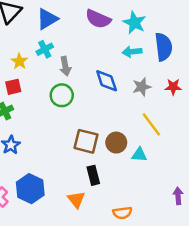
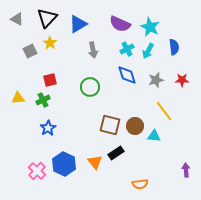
blue semicircle: (164, 47) -> (174, 47), size x0.7
cyan cross: (45, 49) -> (127, 49), moved
cyan arrow: (132, 52) -> (148, 51), turned -56
yellow star: (19, 61) -> (50, 43), moved
gray arrow: (65, 66) -> (93, 50), moved
black rectangle: (93, 175) -> (116, 153), turned 70
orange triangle: (76, 200) -> (95, 162), moved

